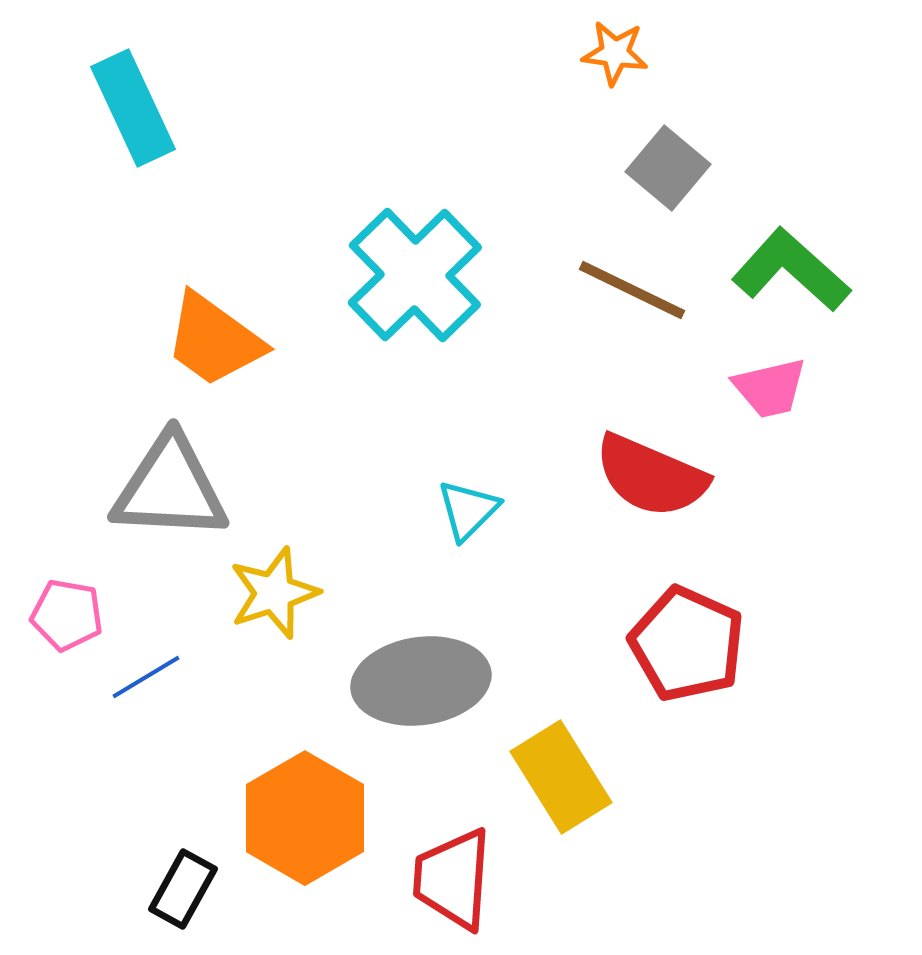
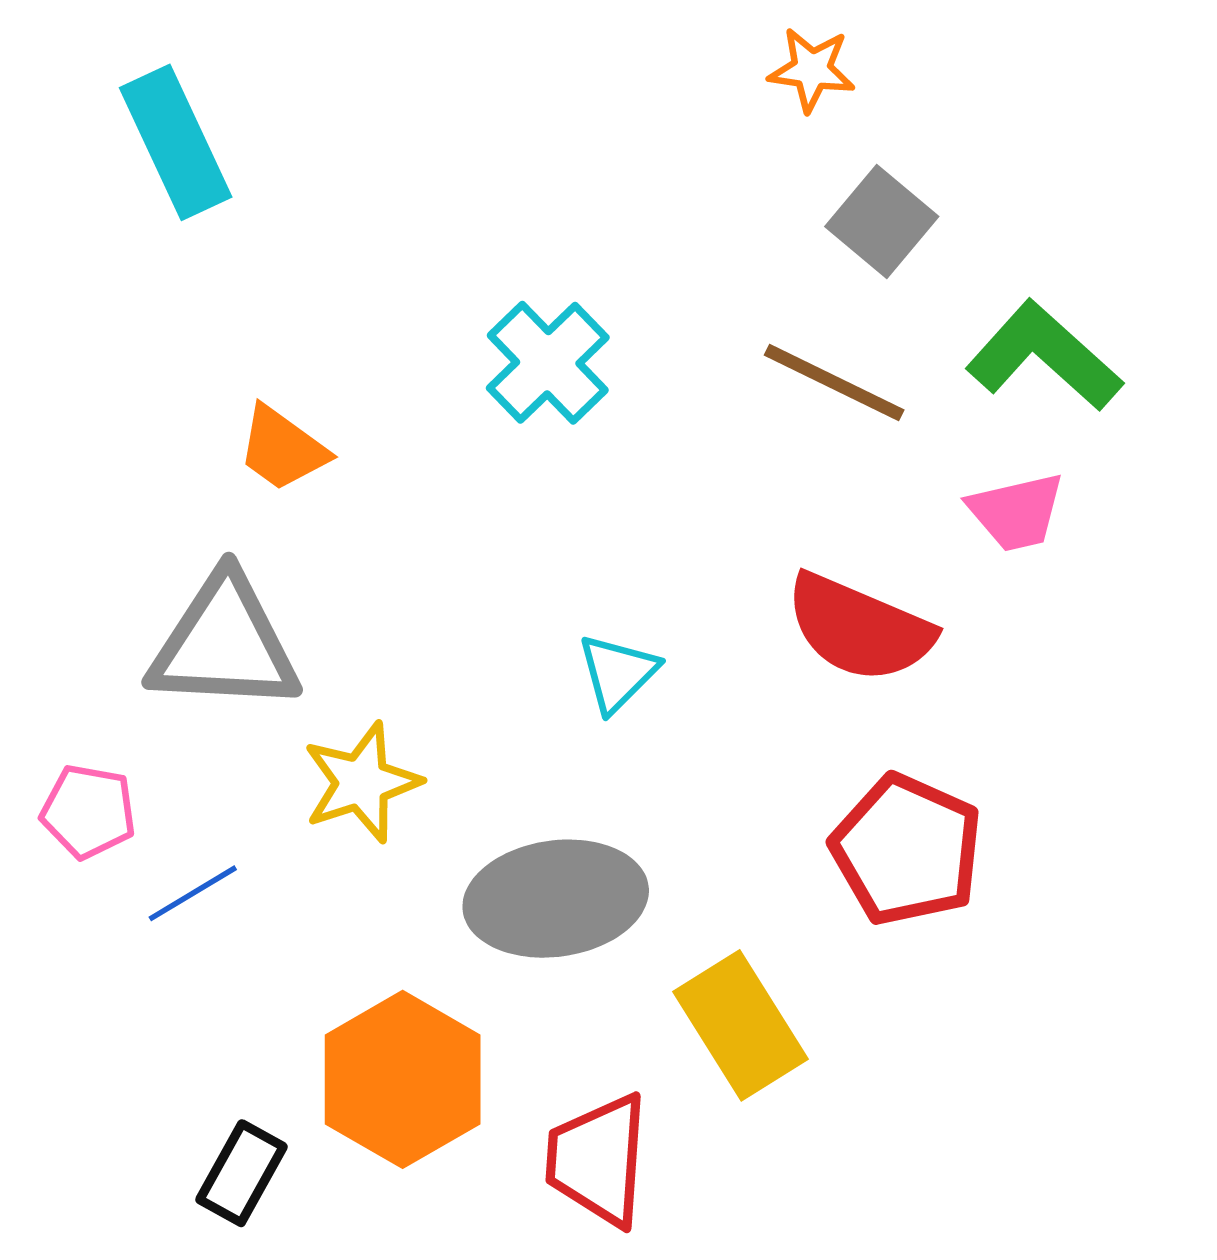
cyan cross: (415, 275) -> (548, 363), size x0.7
orange trapezoid: (214, 340) -> (282, 449), size x0.7

